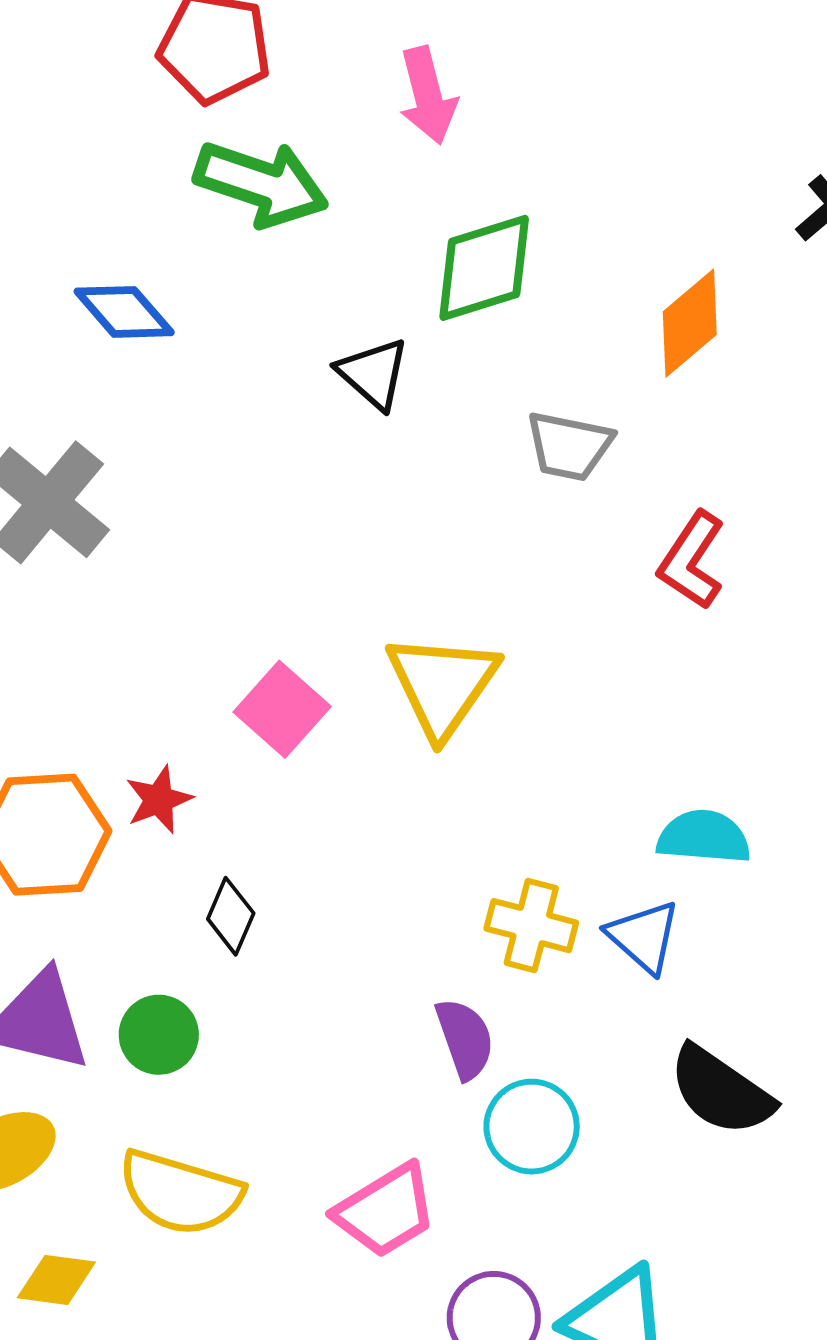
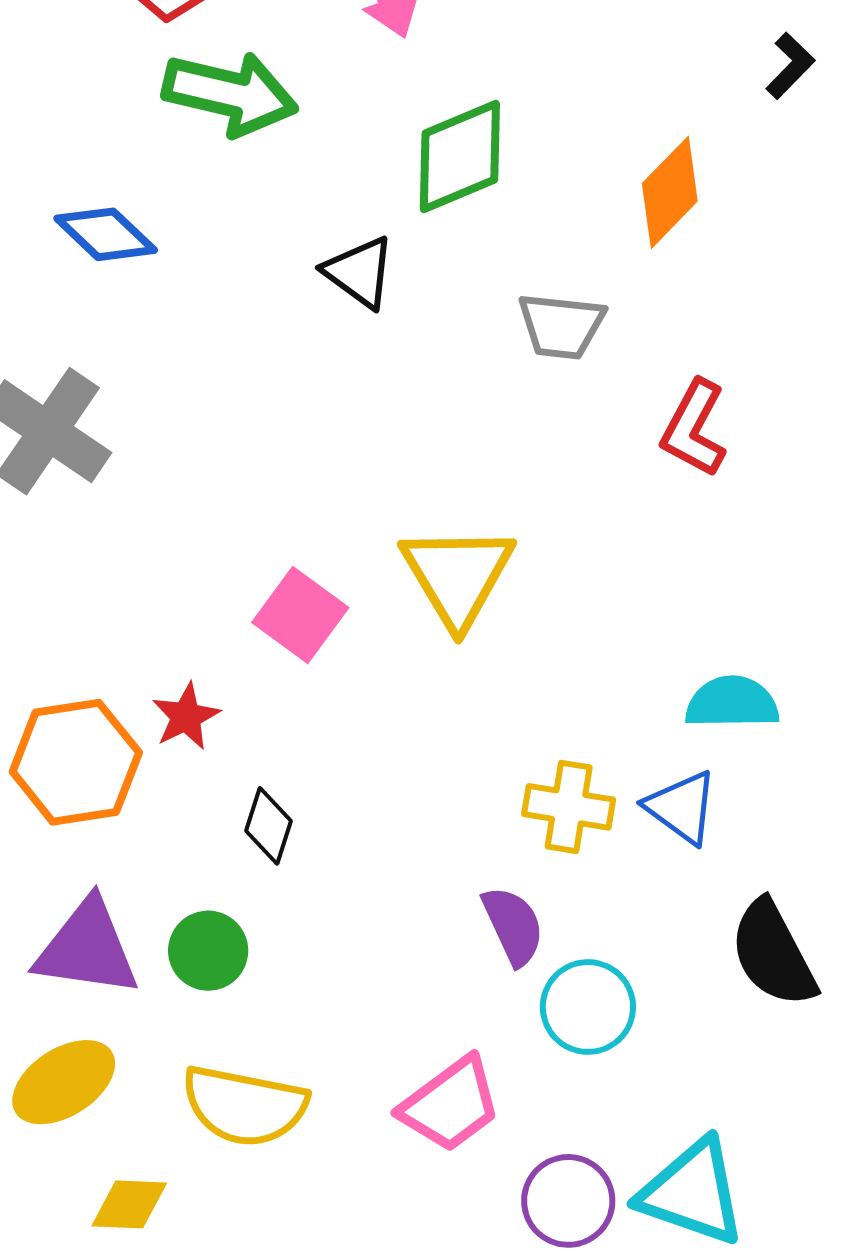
black semicircle: (721, 1091) -> (773, 954), turned 33

